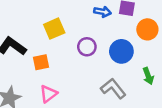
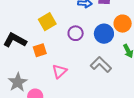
orange circle: (147, 29) -> (123, 24), moved
pink triangle: (48, 94) -> (59, 71), moved

